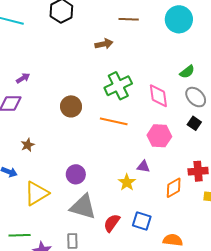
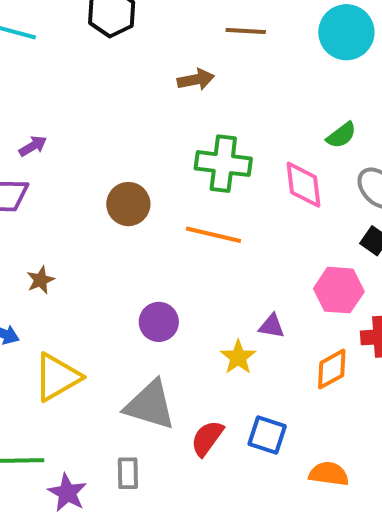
green semicircle: (187, 72) -> (341, 135), moved
green cross: (118, 86) -> (223, 164), turned 32
pink hexagon: (159, 136) -> (339, 290), moved
purple circle: (76, 174) -> (159, 322), moved

